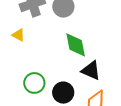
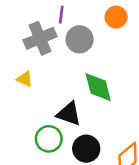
black triangle: (91, 70) -> (69, 114), moved

